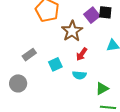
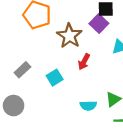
purple square: (92, 15) -> (99, 23), moved
cyan semicircle: (79, 75) -> (88, 106), moved

